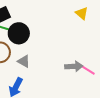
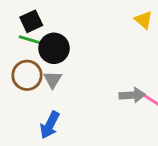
gray triangle: (24, 61) -> (53, 80), moved, turned 32

